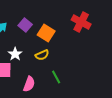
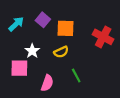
red cross: (81, 22) -> (103, 37), moved
orange square: (46, 33) -> (65, 28), turned -30

